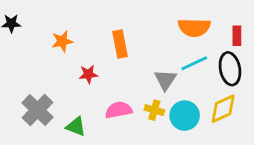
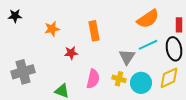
orange semicircle: (194, 28) -> (148, 19), turned -35
gray cross: (37, 110) -> (23, 72), moved, turned 30
pink semicircle: (119, 110) -> (93, 79), turned 114

